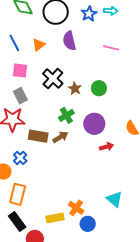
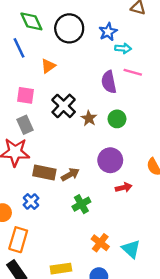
cyan arrow: (111, 11) -> (123, 48), moved
purple semicircle: (69, 41) -> (109, 82), moved
blue line: (14, 43) -> (19, 48), moved
green cross: (66, 115) -> (81, 204), moved
blue cross: (20, 158) -> (31, 201), moved
orange cross: (76, 208) -> (100, 243), moved

